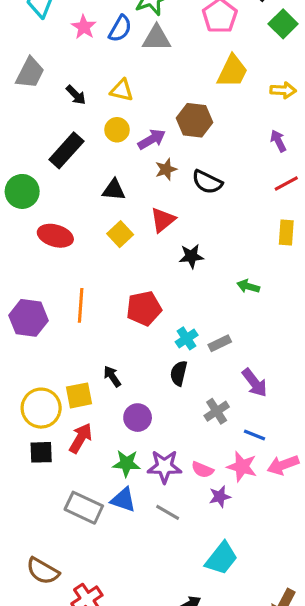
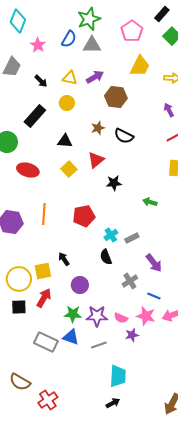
pink star: (84, 27) -> (38, 45), moved
purple arrow: (152, 139) -> (95, 77), moved
black semicircle: (179, 373) -> (106, 257), turned -35
gray line: (168, 512) -> (99, 345), turned -49
cyan trapezoid: (221, 558) -> (118, 376), moved, turned -35

